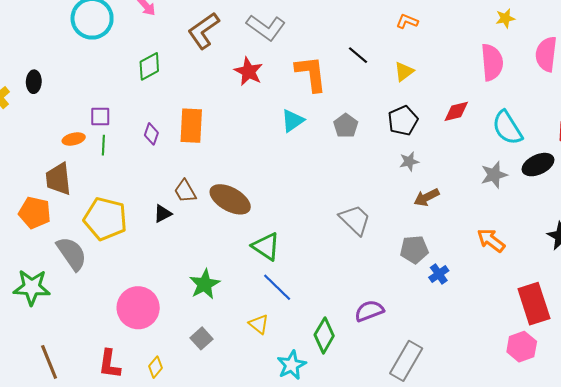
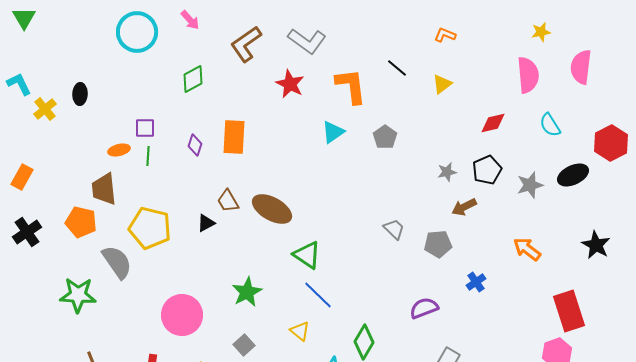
black pentagon: (403, 121) -> (487, 170), moved
cyan semicircle: (507, 128) -> (550, 125), moved, size x0.7
gray trapezoid: (355, 220) -> (394, 229), size x0.7
gray pentagon: (414, 249) -> (438, 244), moved
purple semicircle: (369, 311) -> (424, 308), moved

